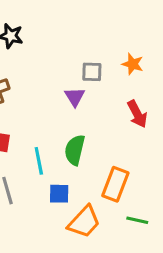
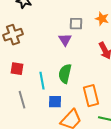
orange rectangle: (115, 184) -> (91, 96), turned -35

